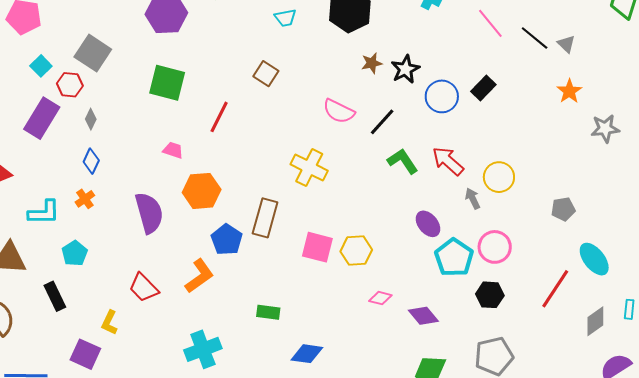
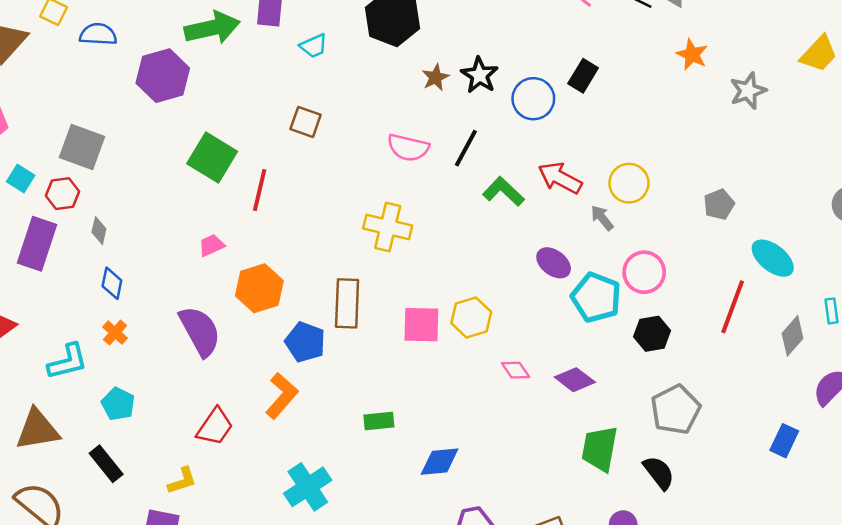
green square: (167, 83) -> (212, 158), moved, turned 30
pink trapezoid: (173, 150) -> (211, 245), turned -30
red trapezoid: (144, 288) -> (215, 427), turned -88
pink diamond: (380, 298) -> (516, 370), turned 55
yellow L-shape: (109, 323) -> (182, 481), turned -120

